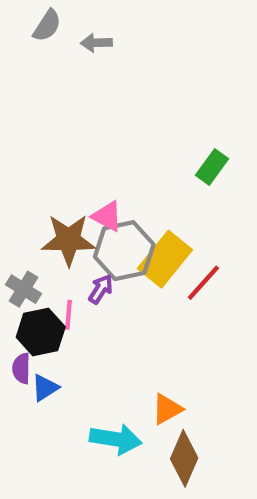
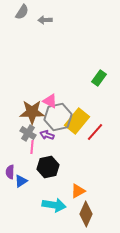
gray cross: (24, 289) -> (28, 133), moved
purple arrow: (101, 289) -> (47, 135), turned -104
black hexagon: (41, 332) -> (48, 167), moved

